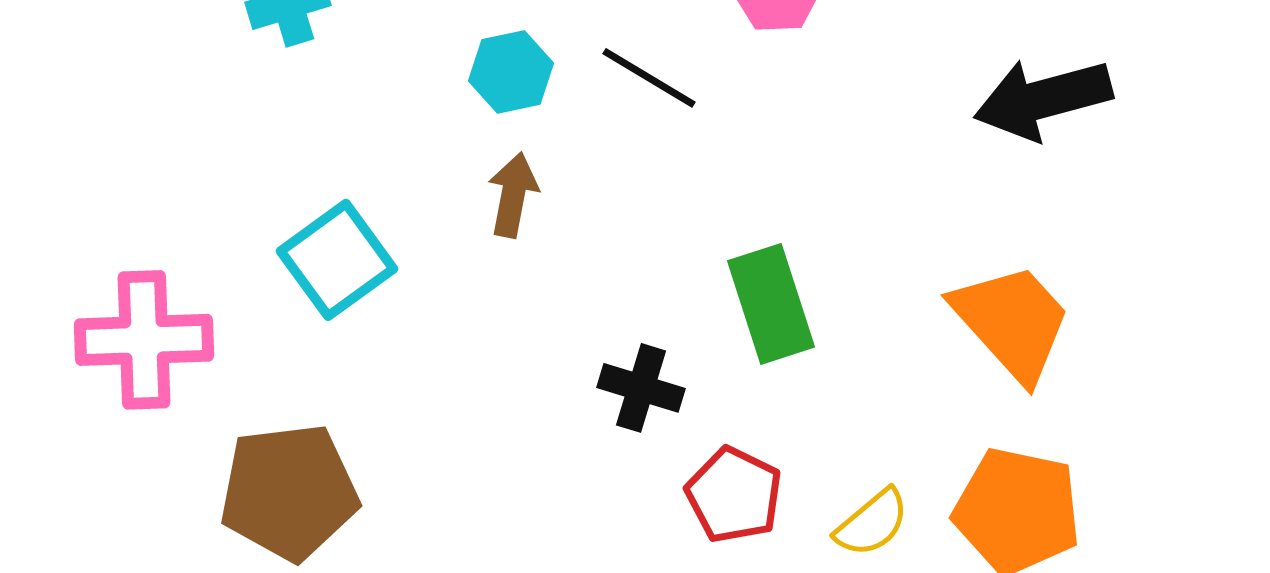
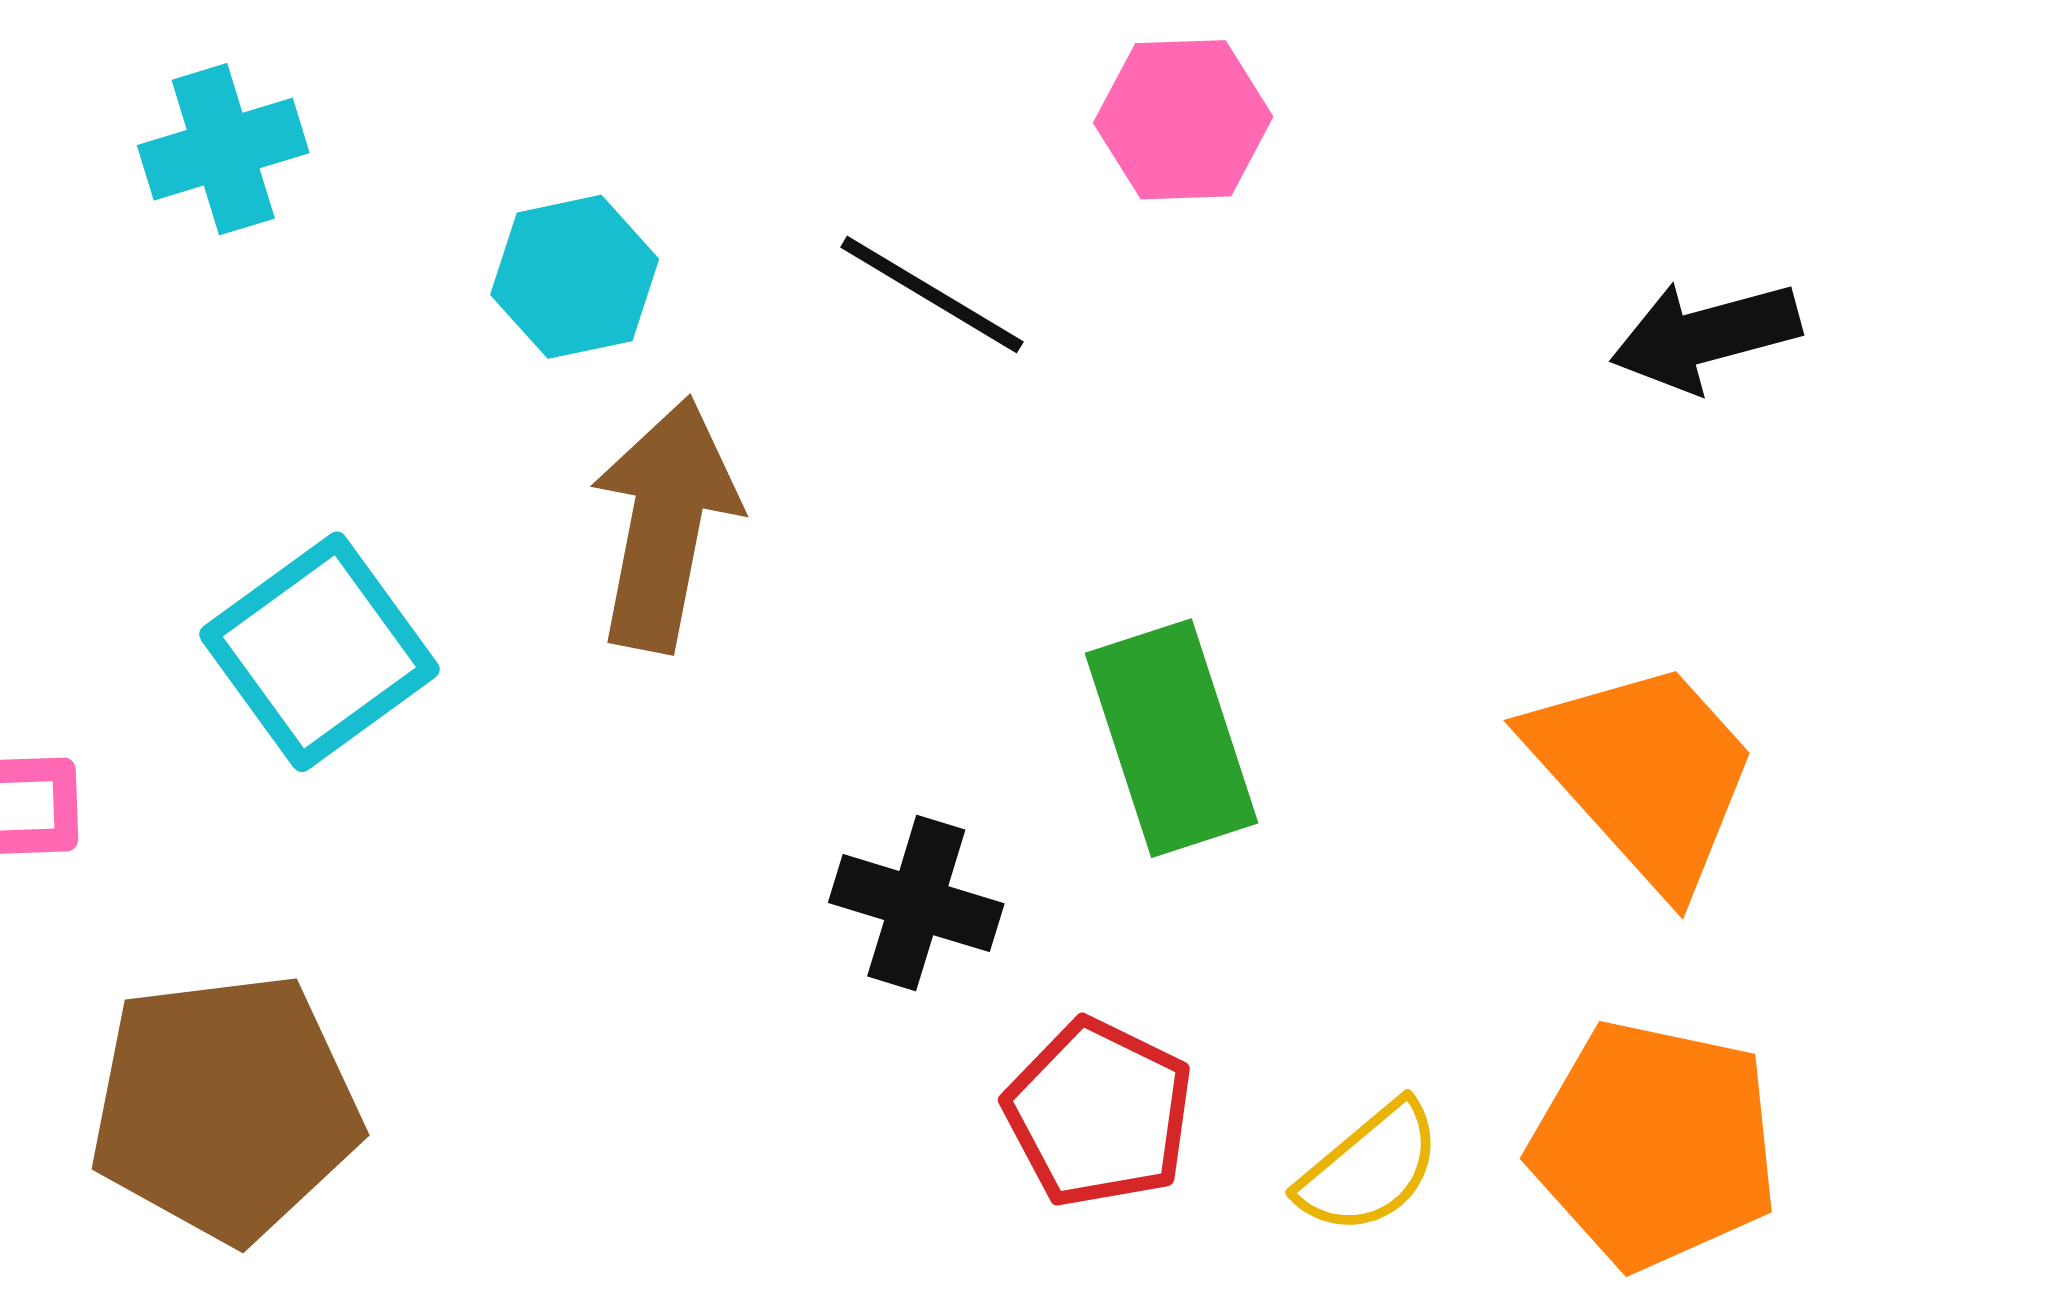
cyan hexagon: (511, 72) -> (575, 277), moved
black arrow: (1043, 99) -> (1705, 336), size x0.7
brown arrow: (513, 195) -> (665, 524), size x1.5

